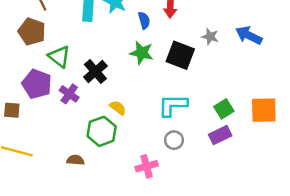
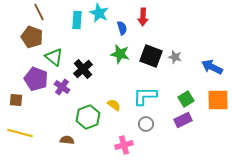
blue arrow: (249, 35) -> (212, 67), moved
gray star: (210, 37) -> (175, 57), moved
yellow semicircle: (118, 108) -> (114, 105), moved

